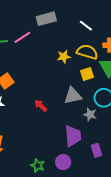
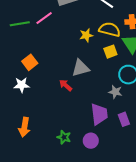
gray triangle: (73, 96) -> (81, 68), moved
purple rectangle: (96, 150) -> (124, 119), moved
green star: (38, 166) -> (64, 137), moved

